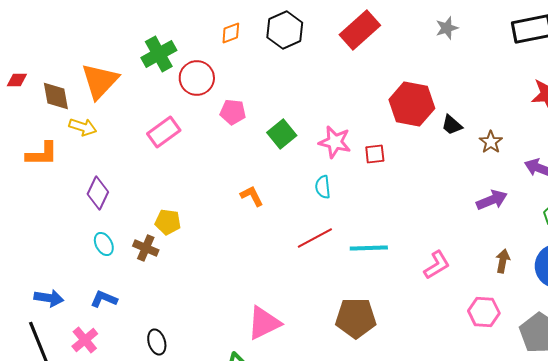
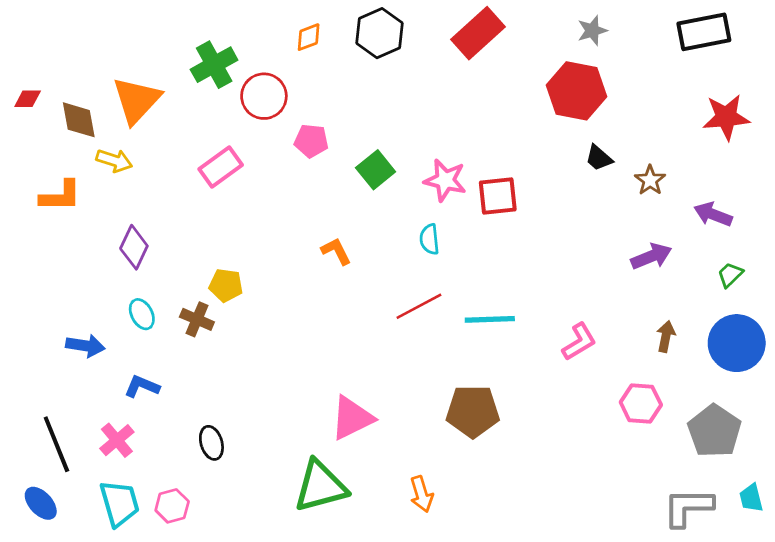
red hexagon: (412, 104) -> (576, 91), moved
red square: (375, 154) -> (498, 196), size x1.5
blue arrow: (49, 298) -> (85, 346), moved

